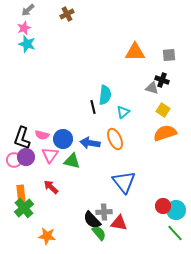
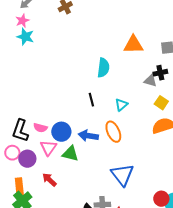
black cross: (162, 80) -> (160, 73), turned -32
cyan semicircle: (105, 95) -> (103, 68), moved
purple circle: (26, 157) -> (27, 159), moved

